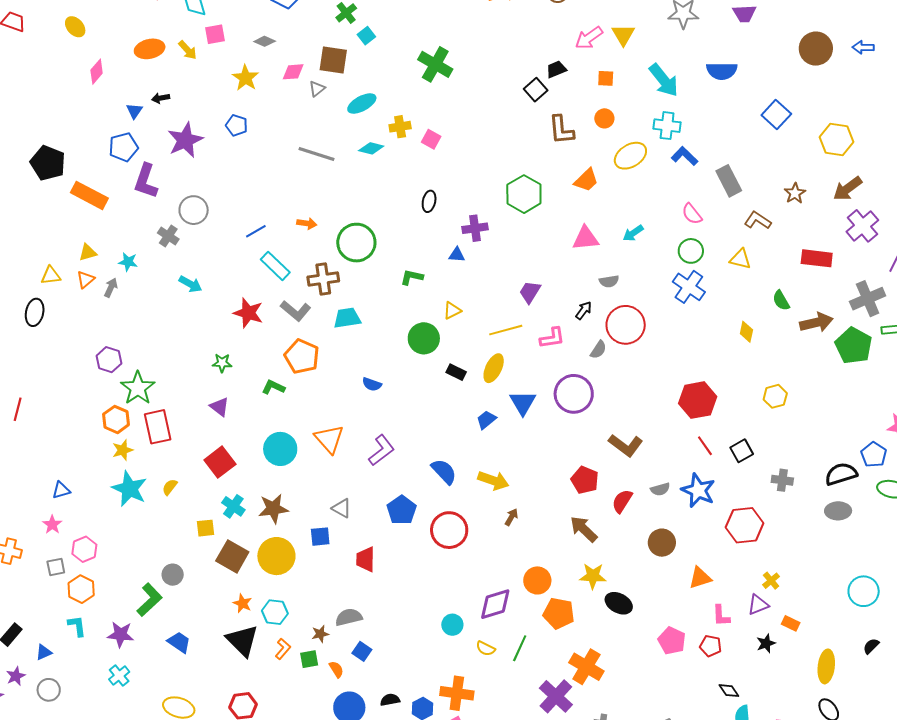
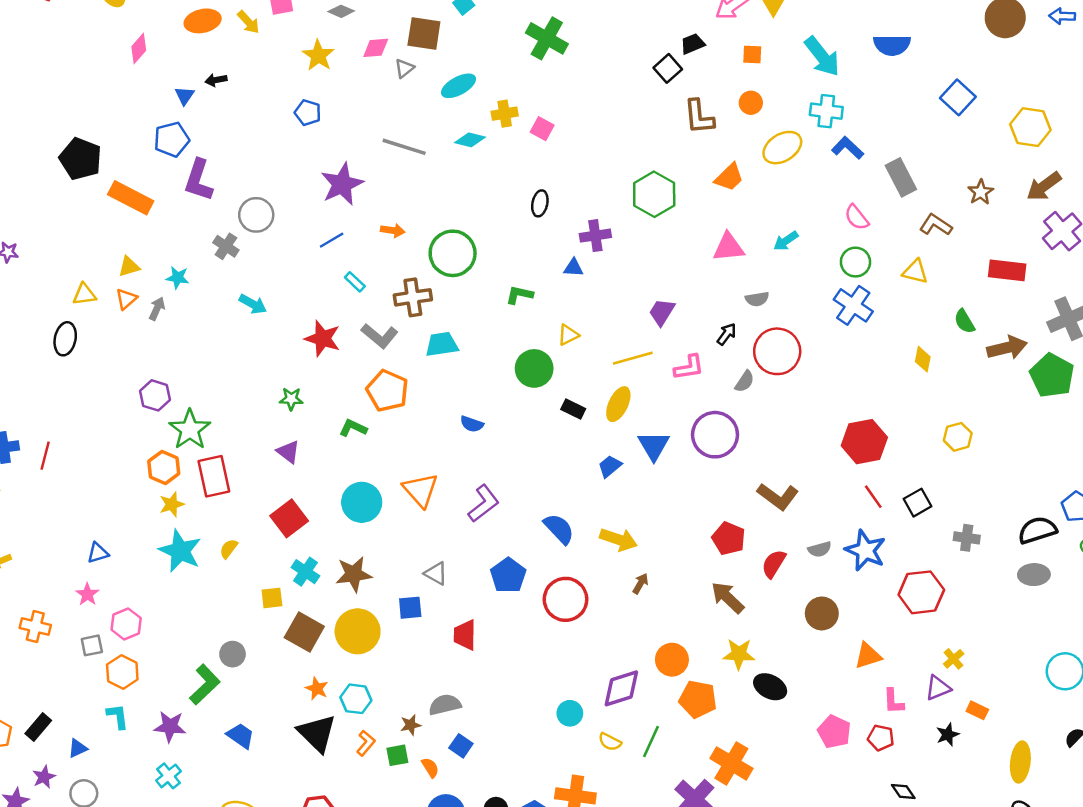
purple star: (185, 140) -> (342, 184), moved
cyan rectangle: (275, 266) -> (355, 282), size x0.6

